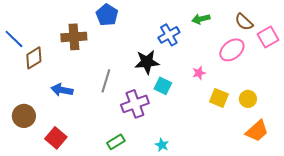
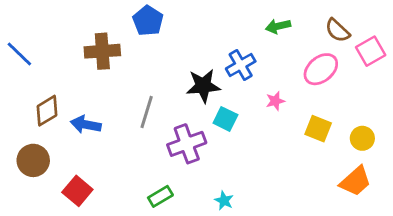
blue cross: (169, 35) -> (241, 65), moved
brown diamond: (34, 58) -> (47, 111), moved
yellow square: (219, 98) -> (318, 129), moved
yellow circle: (248, 99) -> (362, 138), moved

